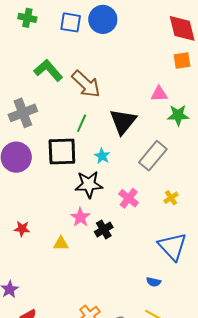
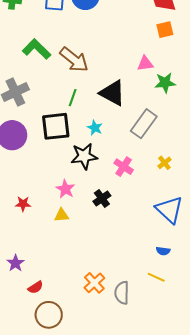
black triangle: (123, 122) -> (112, 93), turned -36
pink star: (80, 217) -> (65, 189), moved
blue semicircle: (154, 282) -> (163, 251), moved

